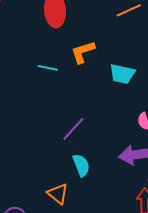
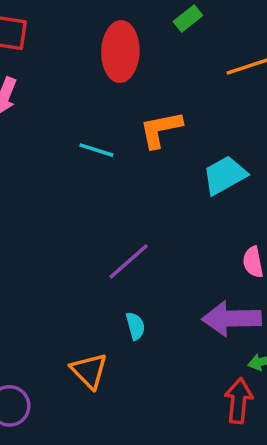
cyan trapezoid: (122, 74) -> (225, 175), turned 132
cyan semicircle: (81, 165) -> (135, 326), size x0.7

